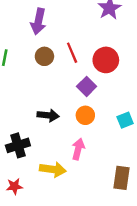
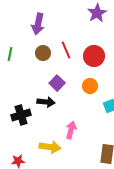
purple square: (87, 86) -> (57, 83), moved
orange circle: (85, 115) -> (90, 86), moved
black cross: (18, 145) -> (21, 115), moved

